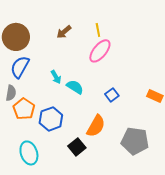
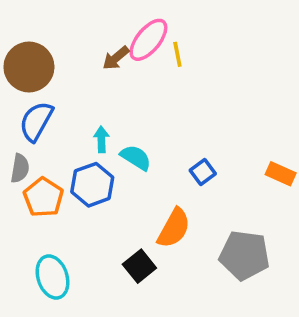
pink ellipse: (100, 51) -> (148, 40), moved
cyan arrow: (56, 77) -> (101, 139), turned -152
blue hexagon: (51, 119) -> (92, 185), moved

